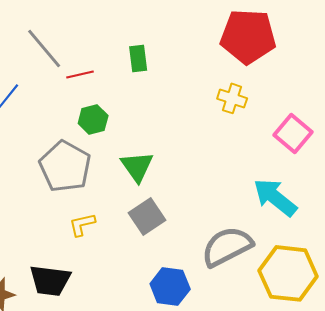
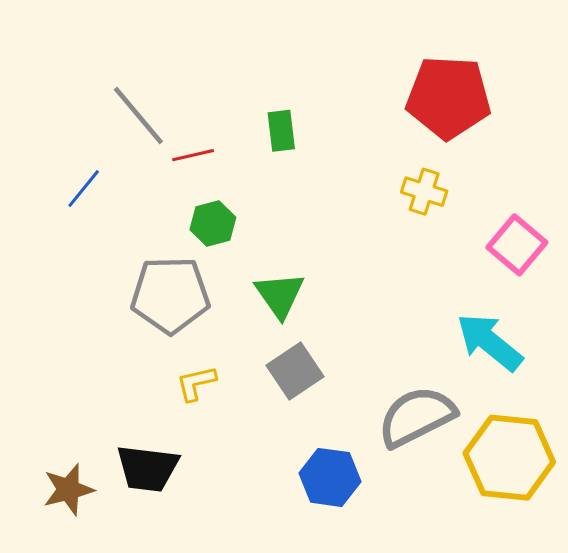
gray pentagon: (65, 166) -> (170, 295), turned -30

